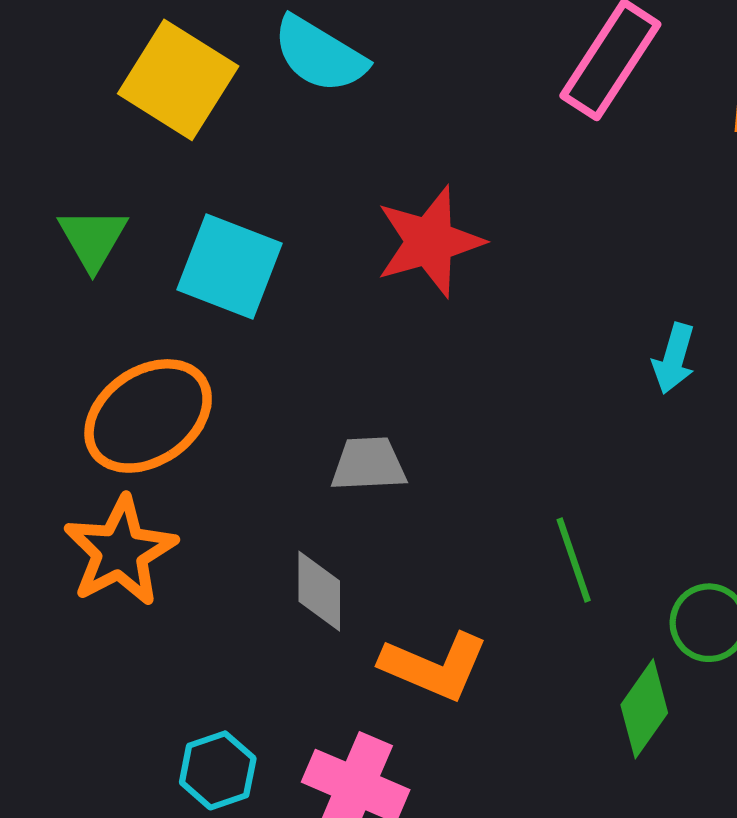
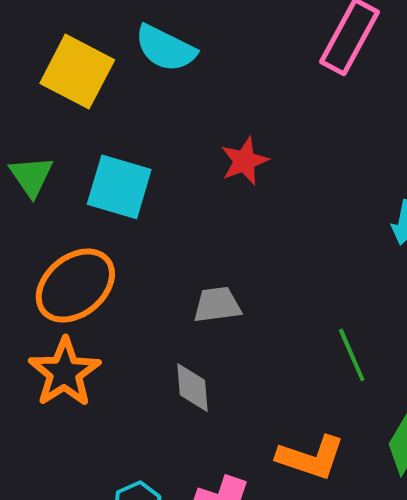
red star: (430, 242) -> (244, 161), size x0.7
orange L-shape: (434, 666) -> (311, 458), moved

